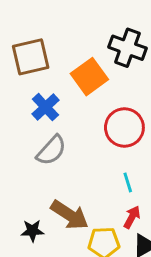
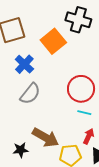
red circle: (124, 128) -> (81, 89), moved
cyan line: (128, 182) -> (84, 113), turned -56

